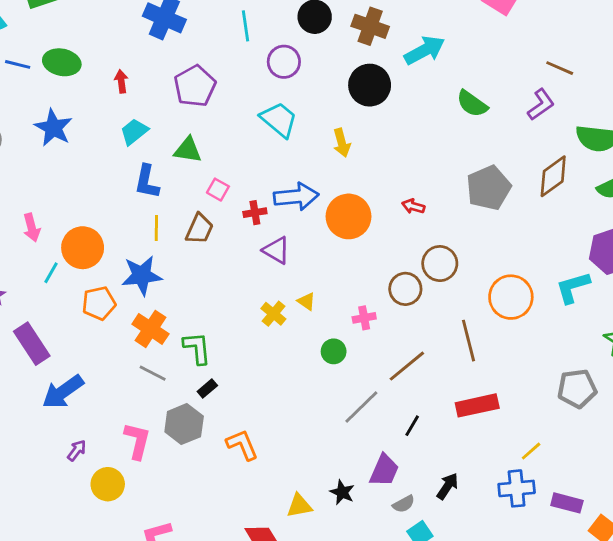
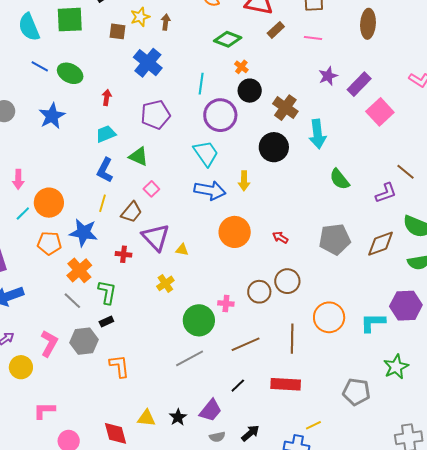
cyan arrow: (424, 50) -> (318, 134), turned 96
purple circle: (284, 62) -> (220, 115), size x1.4
blue arrow: (296, 197) -> (210, 190), moved
red cross: (255, 213) -> (124, 254), moved
purple triangle: (276, 250) -> (156, 237), moved, size x1.4
yellow triangle: (306, 301) -> (182, 250), moved, turned -40
green circle: (334, 351) -> (199, 320), size x1.8
gray line: (361, 407) -> (190, 358), moved

